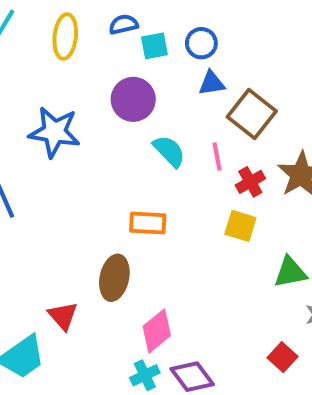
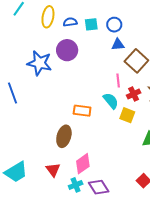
blue semicircle: (124, 24) -> (70, 22), moved
purple circle: (133, 99) -> (67, 50), moved
cyan semicircle: (169, 151) -> (111, 101), moved
red triangle: (63, 316) -> (53, 170), moved

